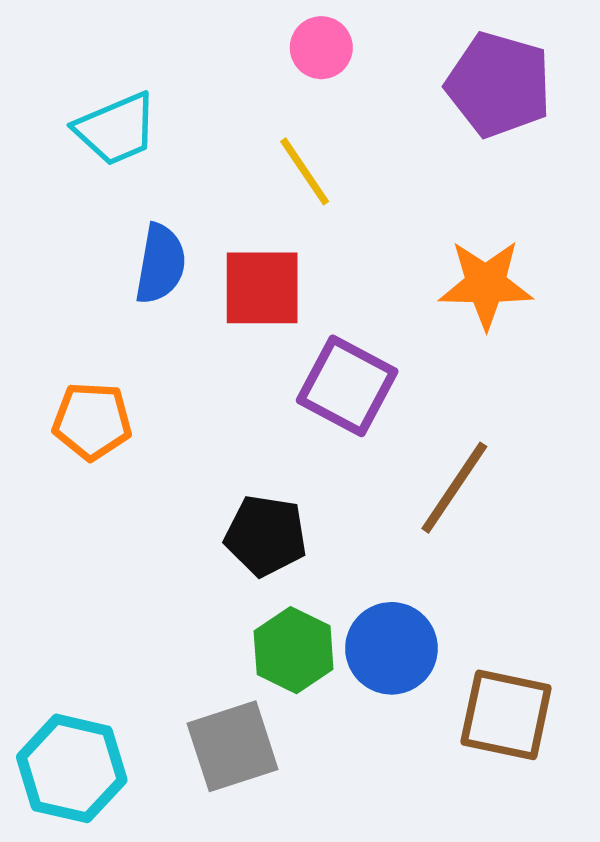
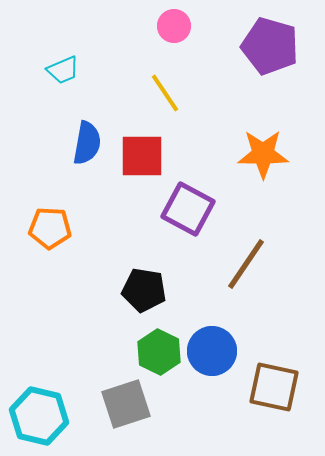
cyan trapezoid: (116, 129) -> (63, 70), size x0.7

